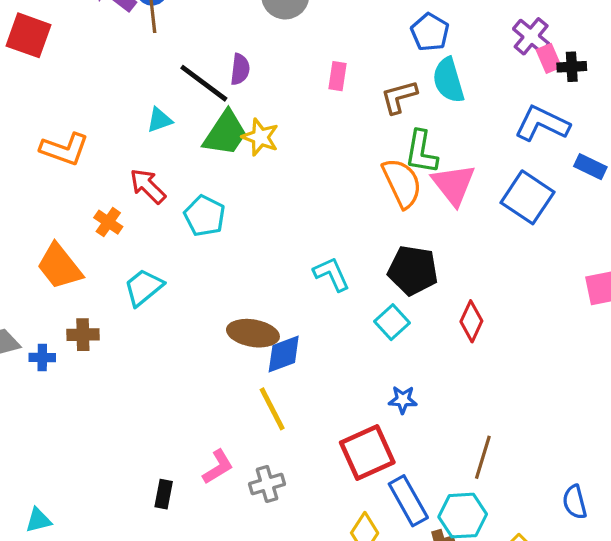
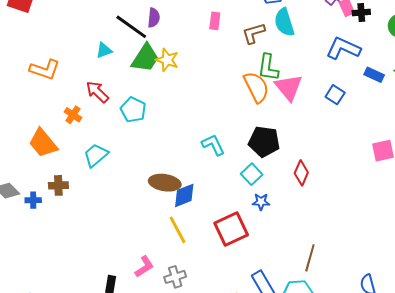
blue square: (527, 197) -> (335, 95), size x0.6
blue star: (403, 400) -> (261, 202), moved
red square: (367, 452) -> (231, 229), moved

